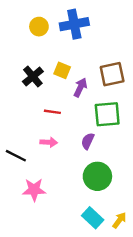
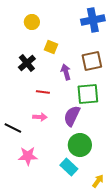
blue cross: (74, 24) -> (93, 20), moved
yellow square: (62, 70) -> (51, 47), moved
purple arrow: (80, 87) -> (66, 72), turned -42
purple semicircle: (88, 141) -> (72, 116), size x1.5
cyan rectangle: (93, 218) -> (69, 167), moved

